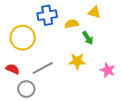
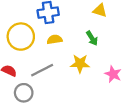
yellow semicircle: (72, 24) -> (55, 39), moved

